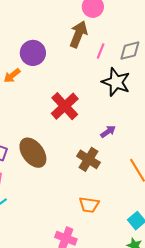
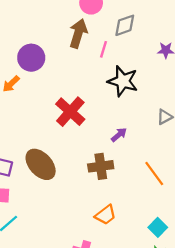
gray diamond: (130, 51) -> (125, 25), moved
brown cross: (88, 159) -> (101, 166), turned -35
orange trapezoid: (89, 205) -> (106, 215), turned -40

